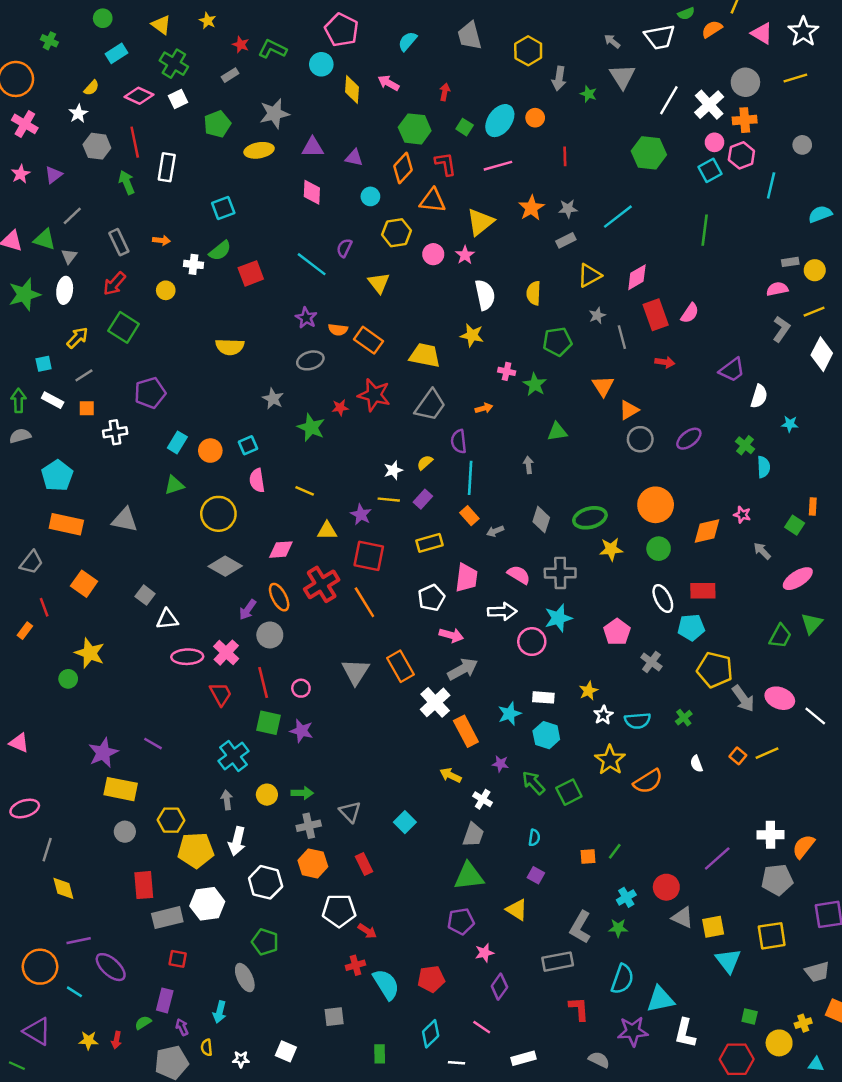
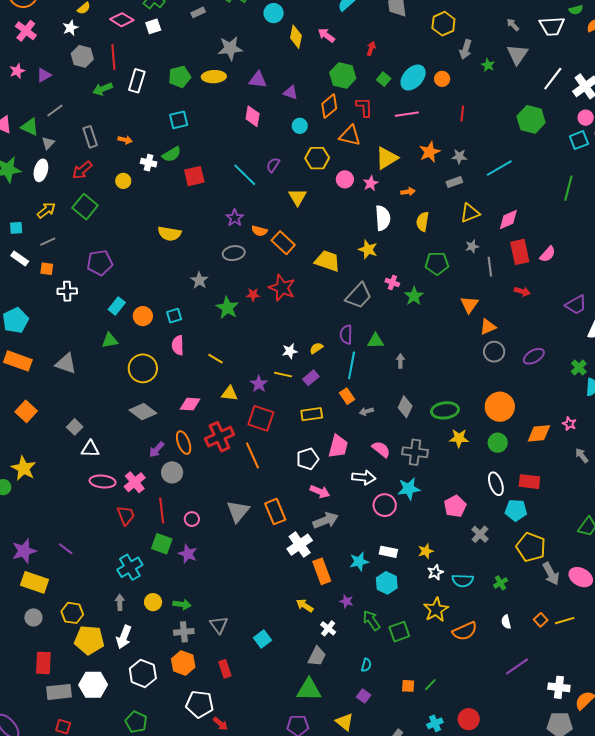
green pentagon: (217, 124) -> (180, 77), moved
green arrow: (127, 182) -> (103, 89), turned -96
gray trapezoid: (430, 405) -> (359, 296), moved
orange arrow: (484, 408) -> (408, 192), moved
green triangle: (557, 432) -> (376, 341), moved
purple line: (717, 859) -> (517, 666), moved

